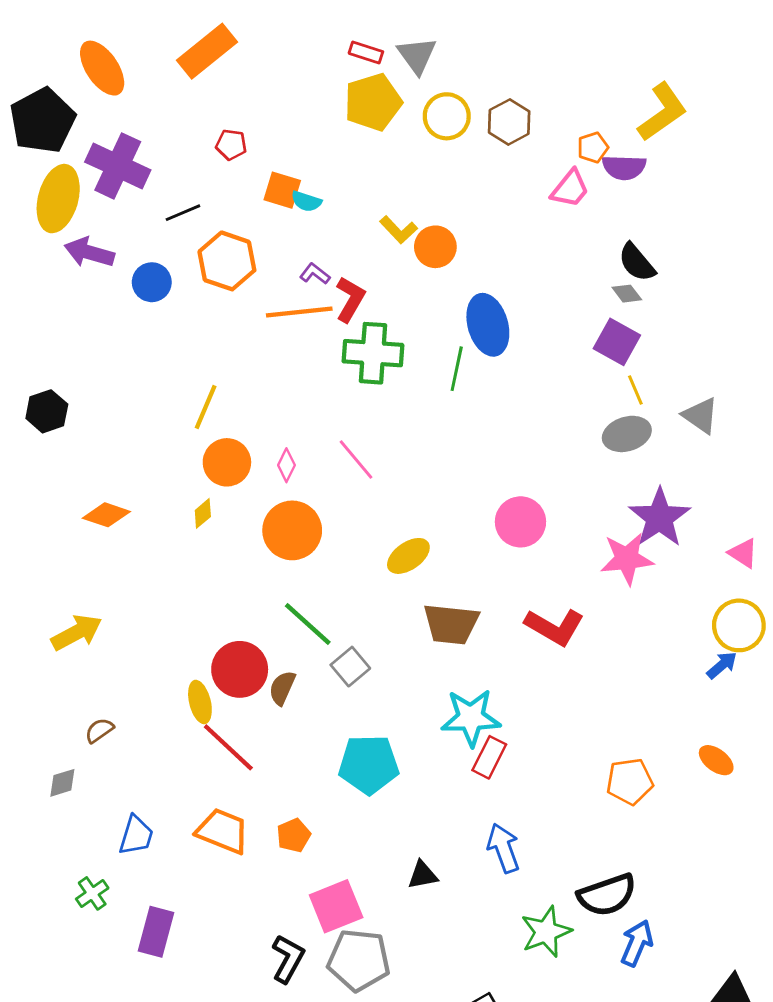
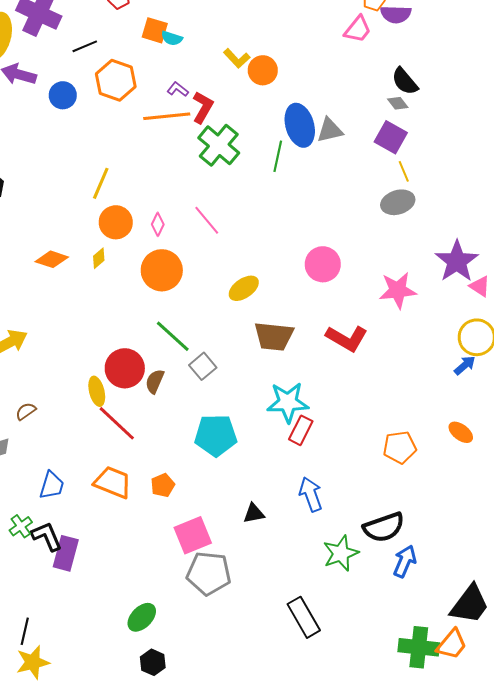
green cross: (373, 353) -> (219, 145), turned 36
gray triangle: (701, 416) -> (330, 130), moved, turned -48
orange diamond: (106, 515) -> (52, 259), moved
purple star: (659, 518) -> (457, 261), moved
black L-shape: (288, 959) -> (47, 536), moved, turned -52

